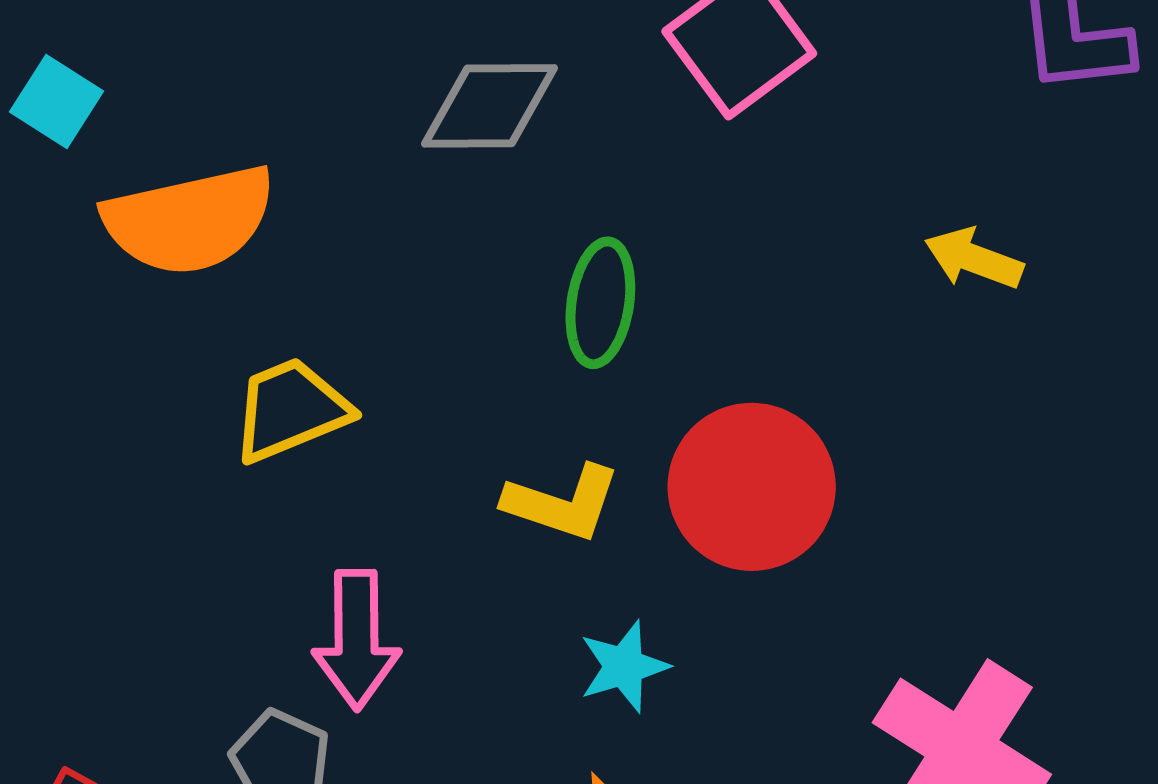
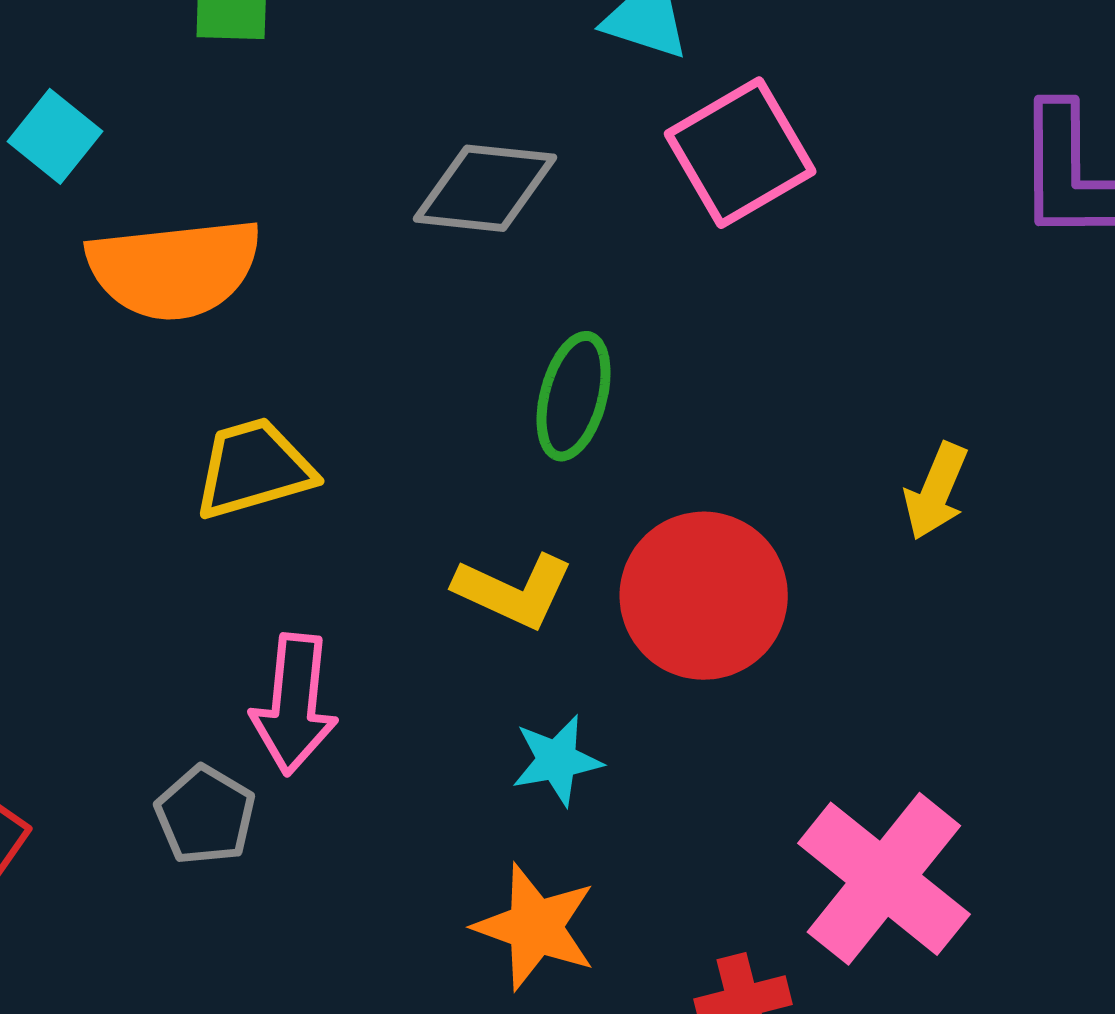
yellow arrow: (974, 259) -> (936, 491), moved, turned -94

